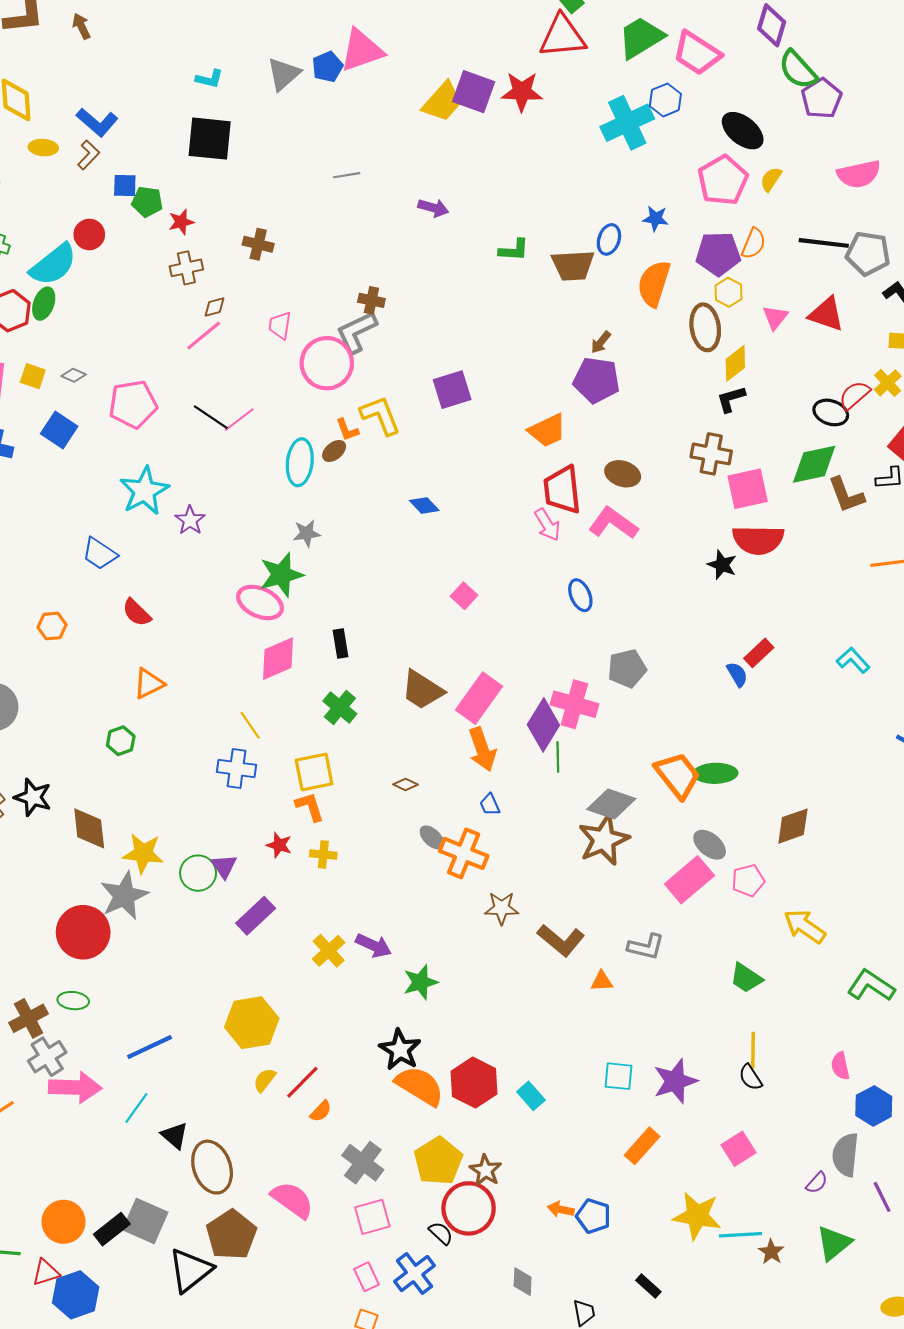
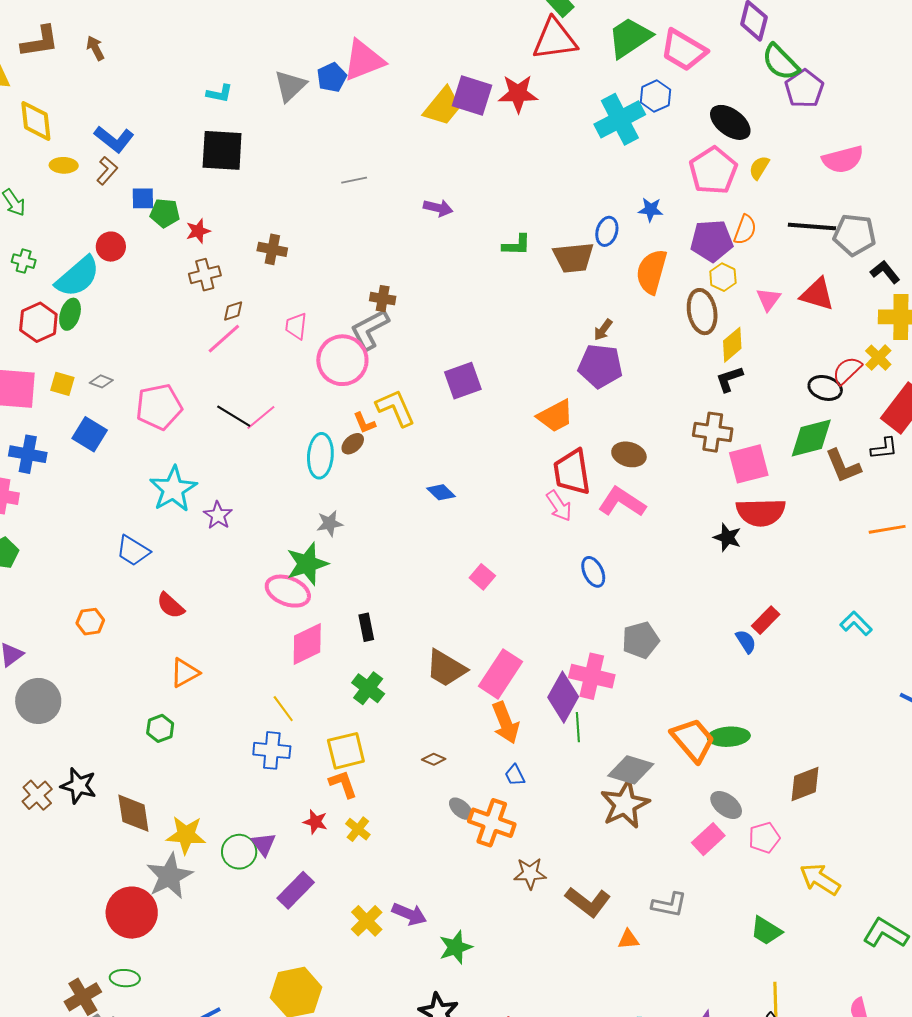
yellow cross: (323, 855) -> (358, 829), turned 35
pink rectangle: (689, 880) -> (708, 839), size x0.7

